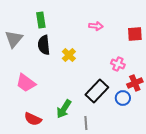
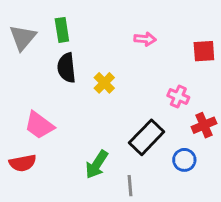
gray triangle: (14, 39) -> (23, 38), moved
blue circle: (123, 98) -> (184, 160), moved
red semicircle: (33, 119) -> (23, 163), moved, turned -36

